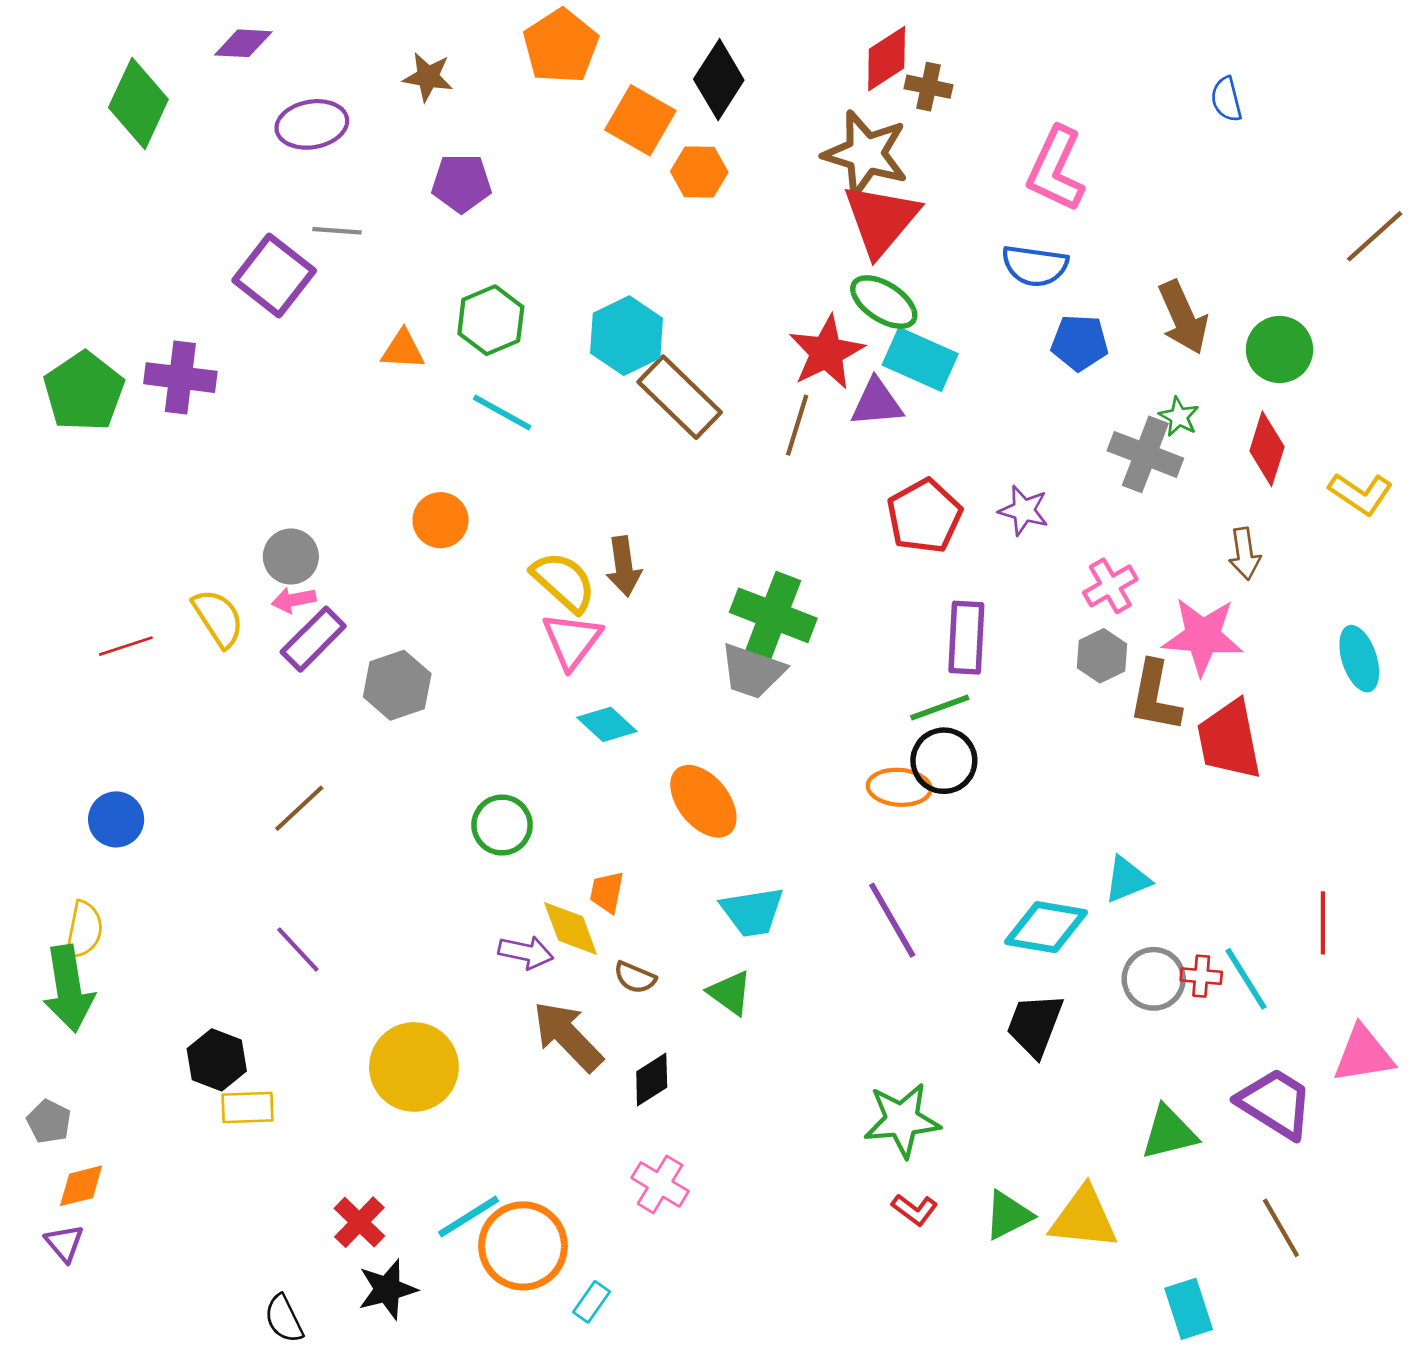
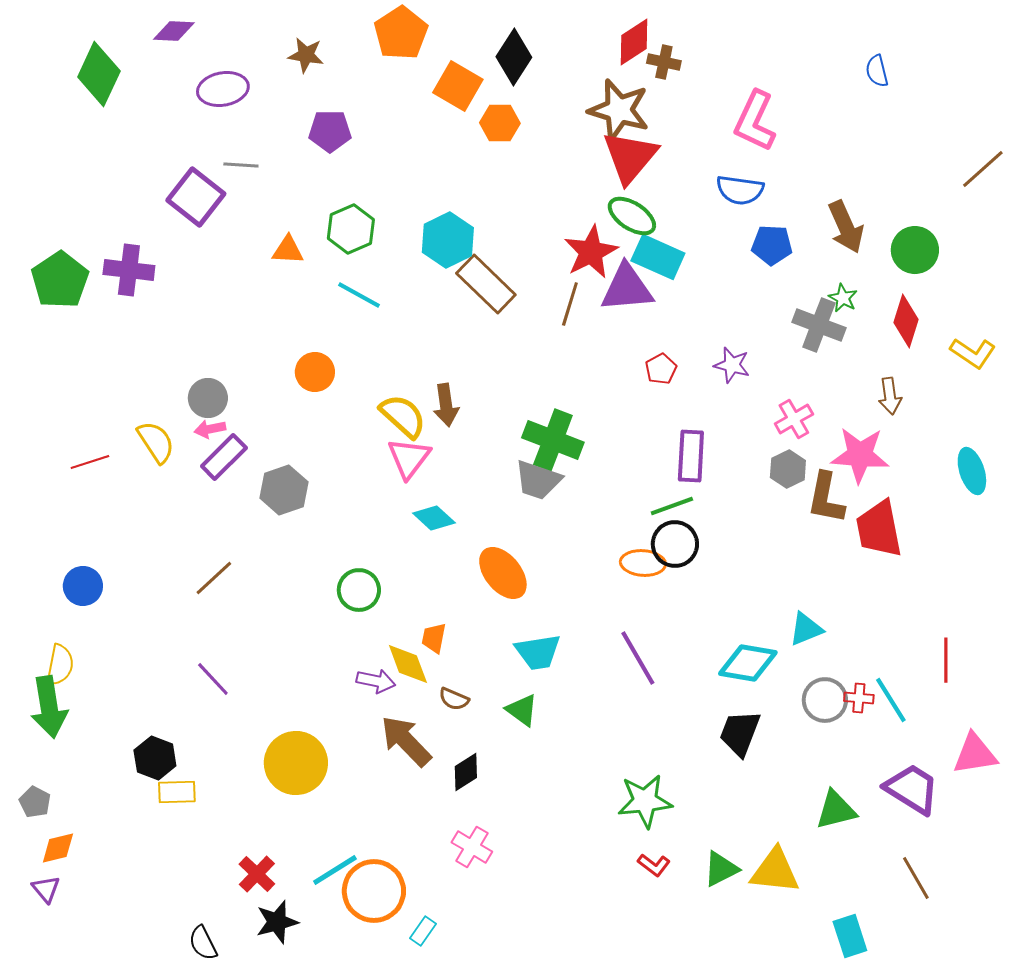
purple triangle: (877, 403) -> (627, 288), size x1.4
red pentagon: (924, 516) -> (661, 369), size x0.6

